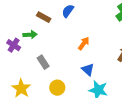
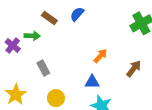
orange arrow: (84, 43) -> (100, 56), moved
blue triangle: (88, 70) -> (92, 82), turned -48

